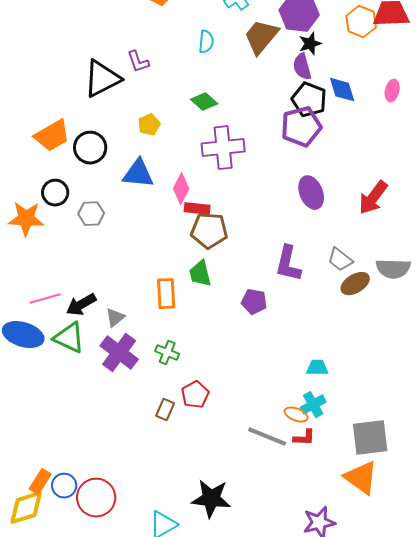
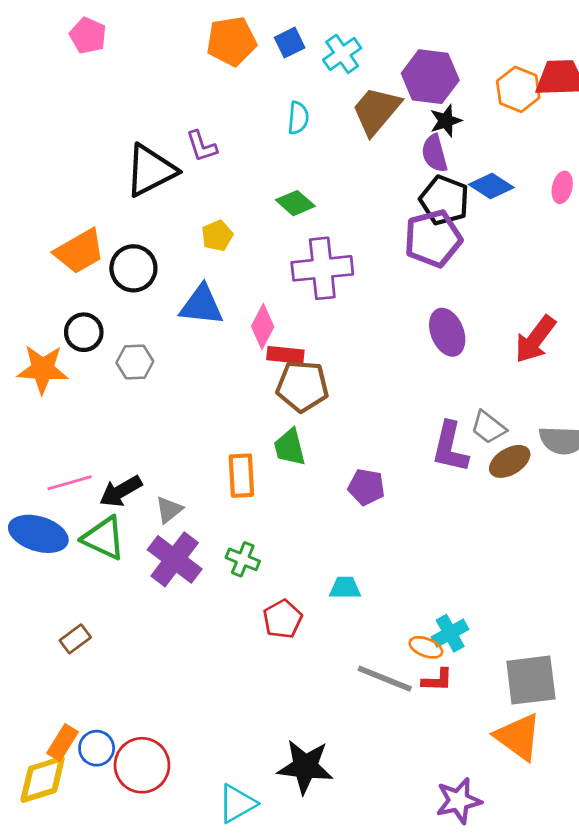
blue diamond: (342, 90) -> (491, 186), turned -40
purple L-shape: (288, 264) -> (450, 447), moved
cyan trapezoid: (317, 368) -> (345, 588), moved
brown rectangle: (165, 410) -> (75, 639), moved, turned 30

